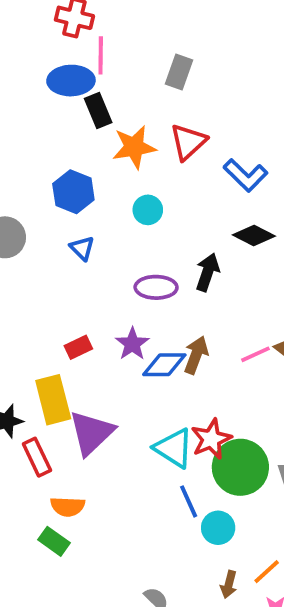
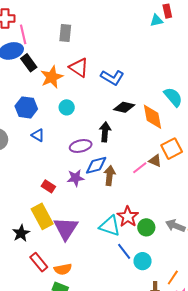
red triangle: (188, 142) -> (79, 68), turned -30
purple star: (132, 344) -> (76, 178), turned -30
red rectangle: (78, 347) -> (48, 186), turned 72
blue diamond: (164, 365) -> (96, 165), moved
red rectangle: (37, 457) -> (39, 262), moved
green circle: (240, 467) -> (146, 227), size x0.6

